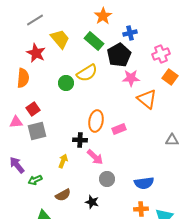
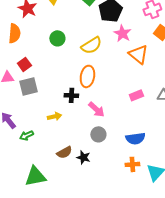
yellow semicircle: (87, 73) -> (91, 45), moved
pink star: (131, 78) -> (122, 33), turned 30
pink rectangle: (119, 129) -> (136, 95), moved
pink arrow: (95, 157) -> (96, 109), moved
yellow arrow: (63, 161) -> (54, 116), turned 56
brown semicircle: (63, 195) -> (64, 152), moved

